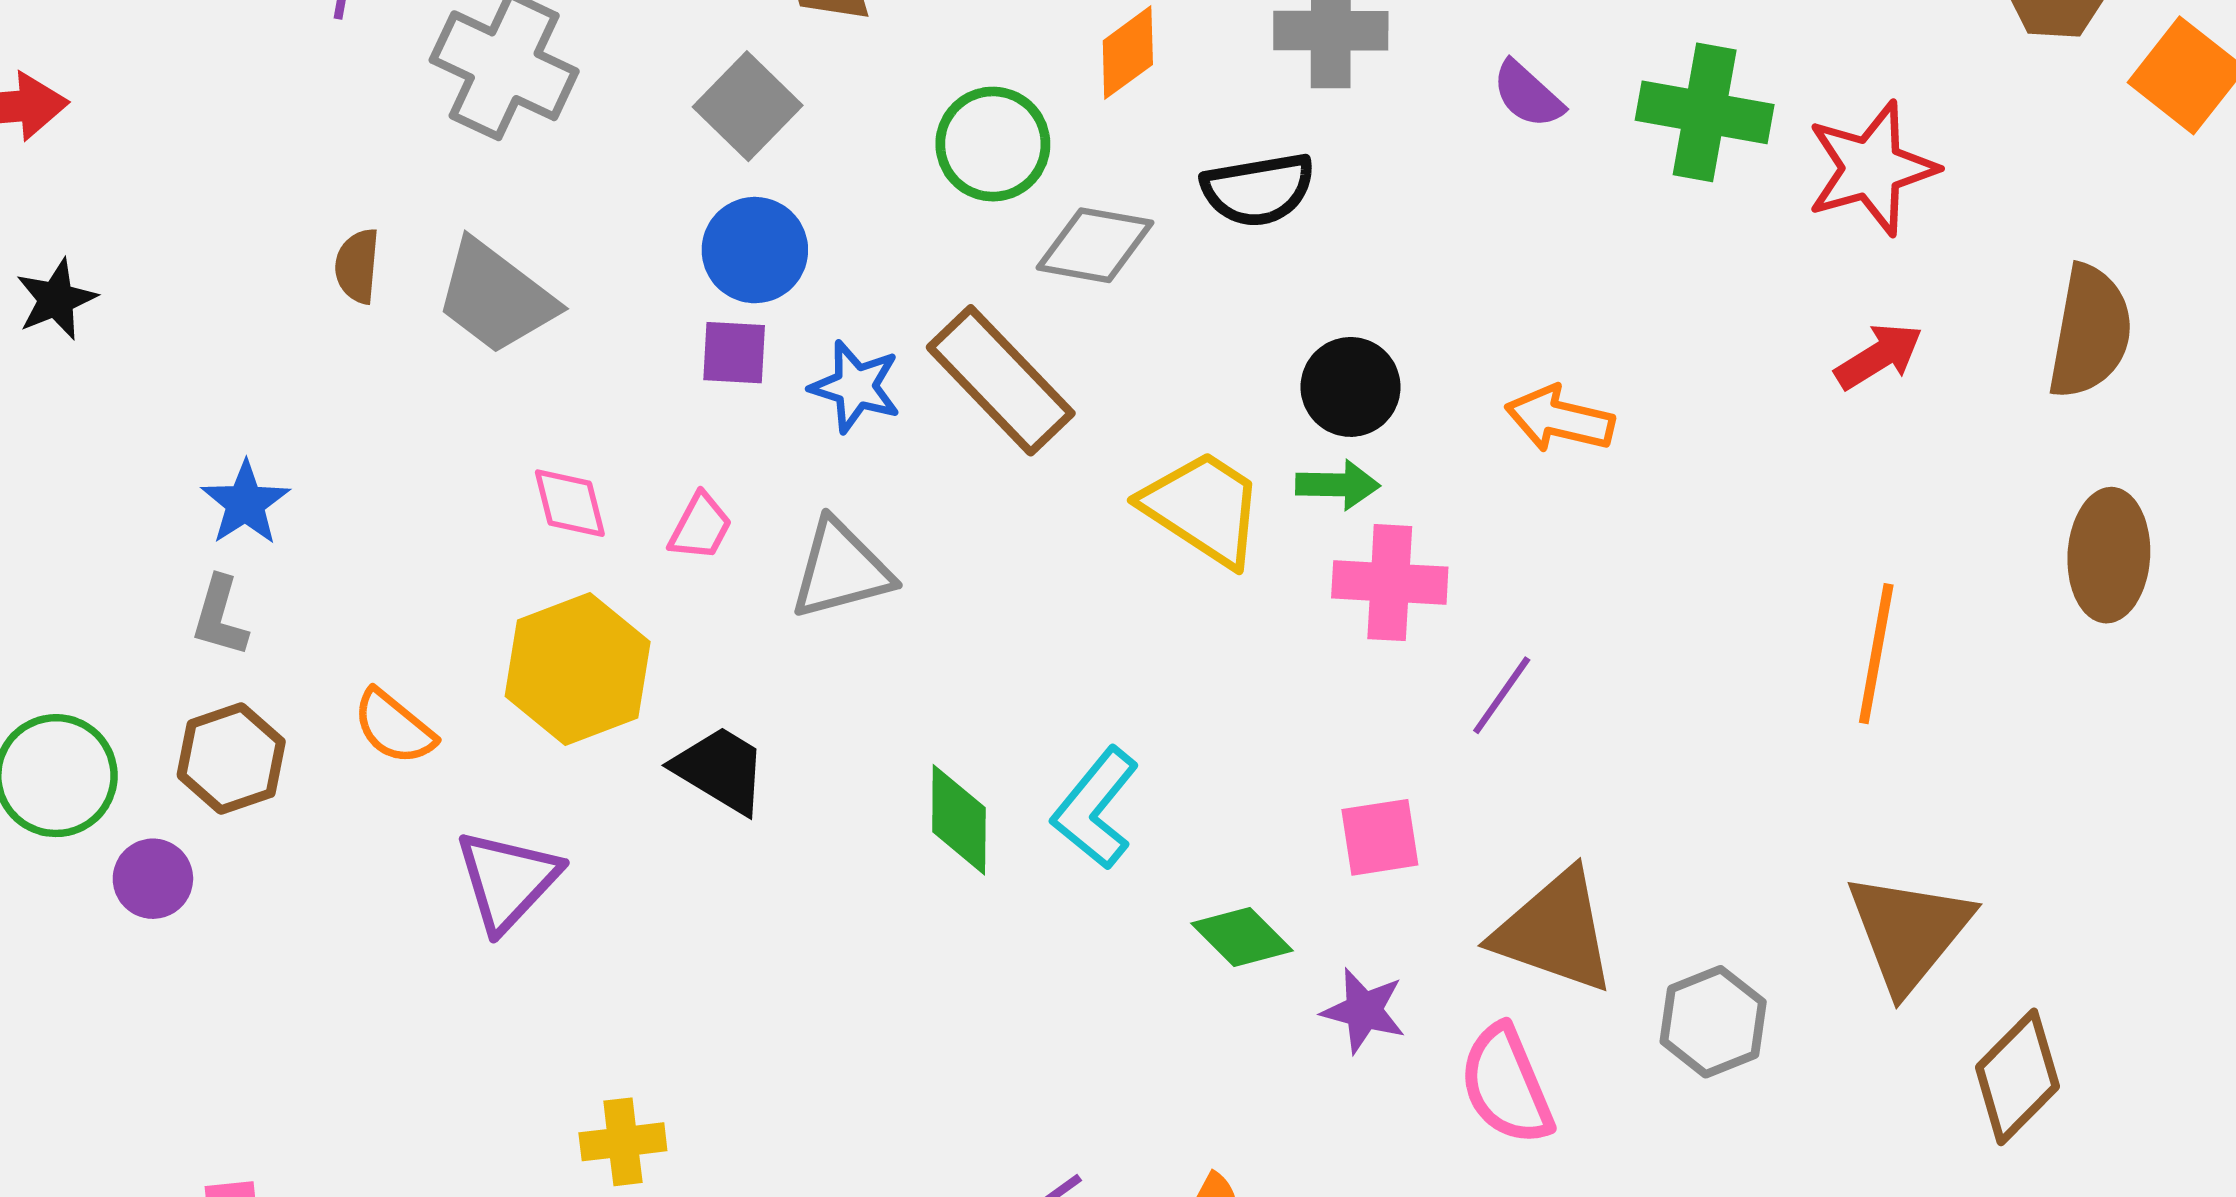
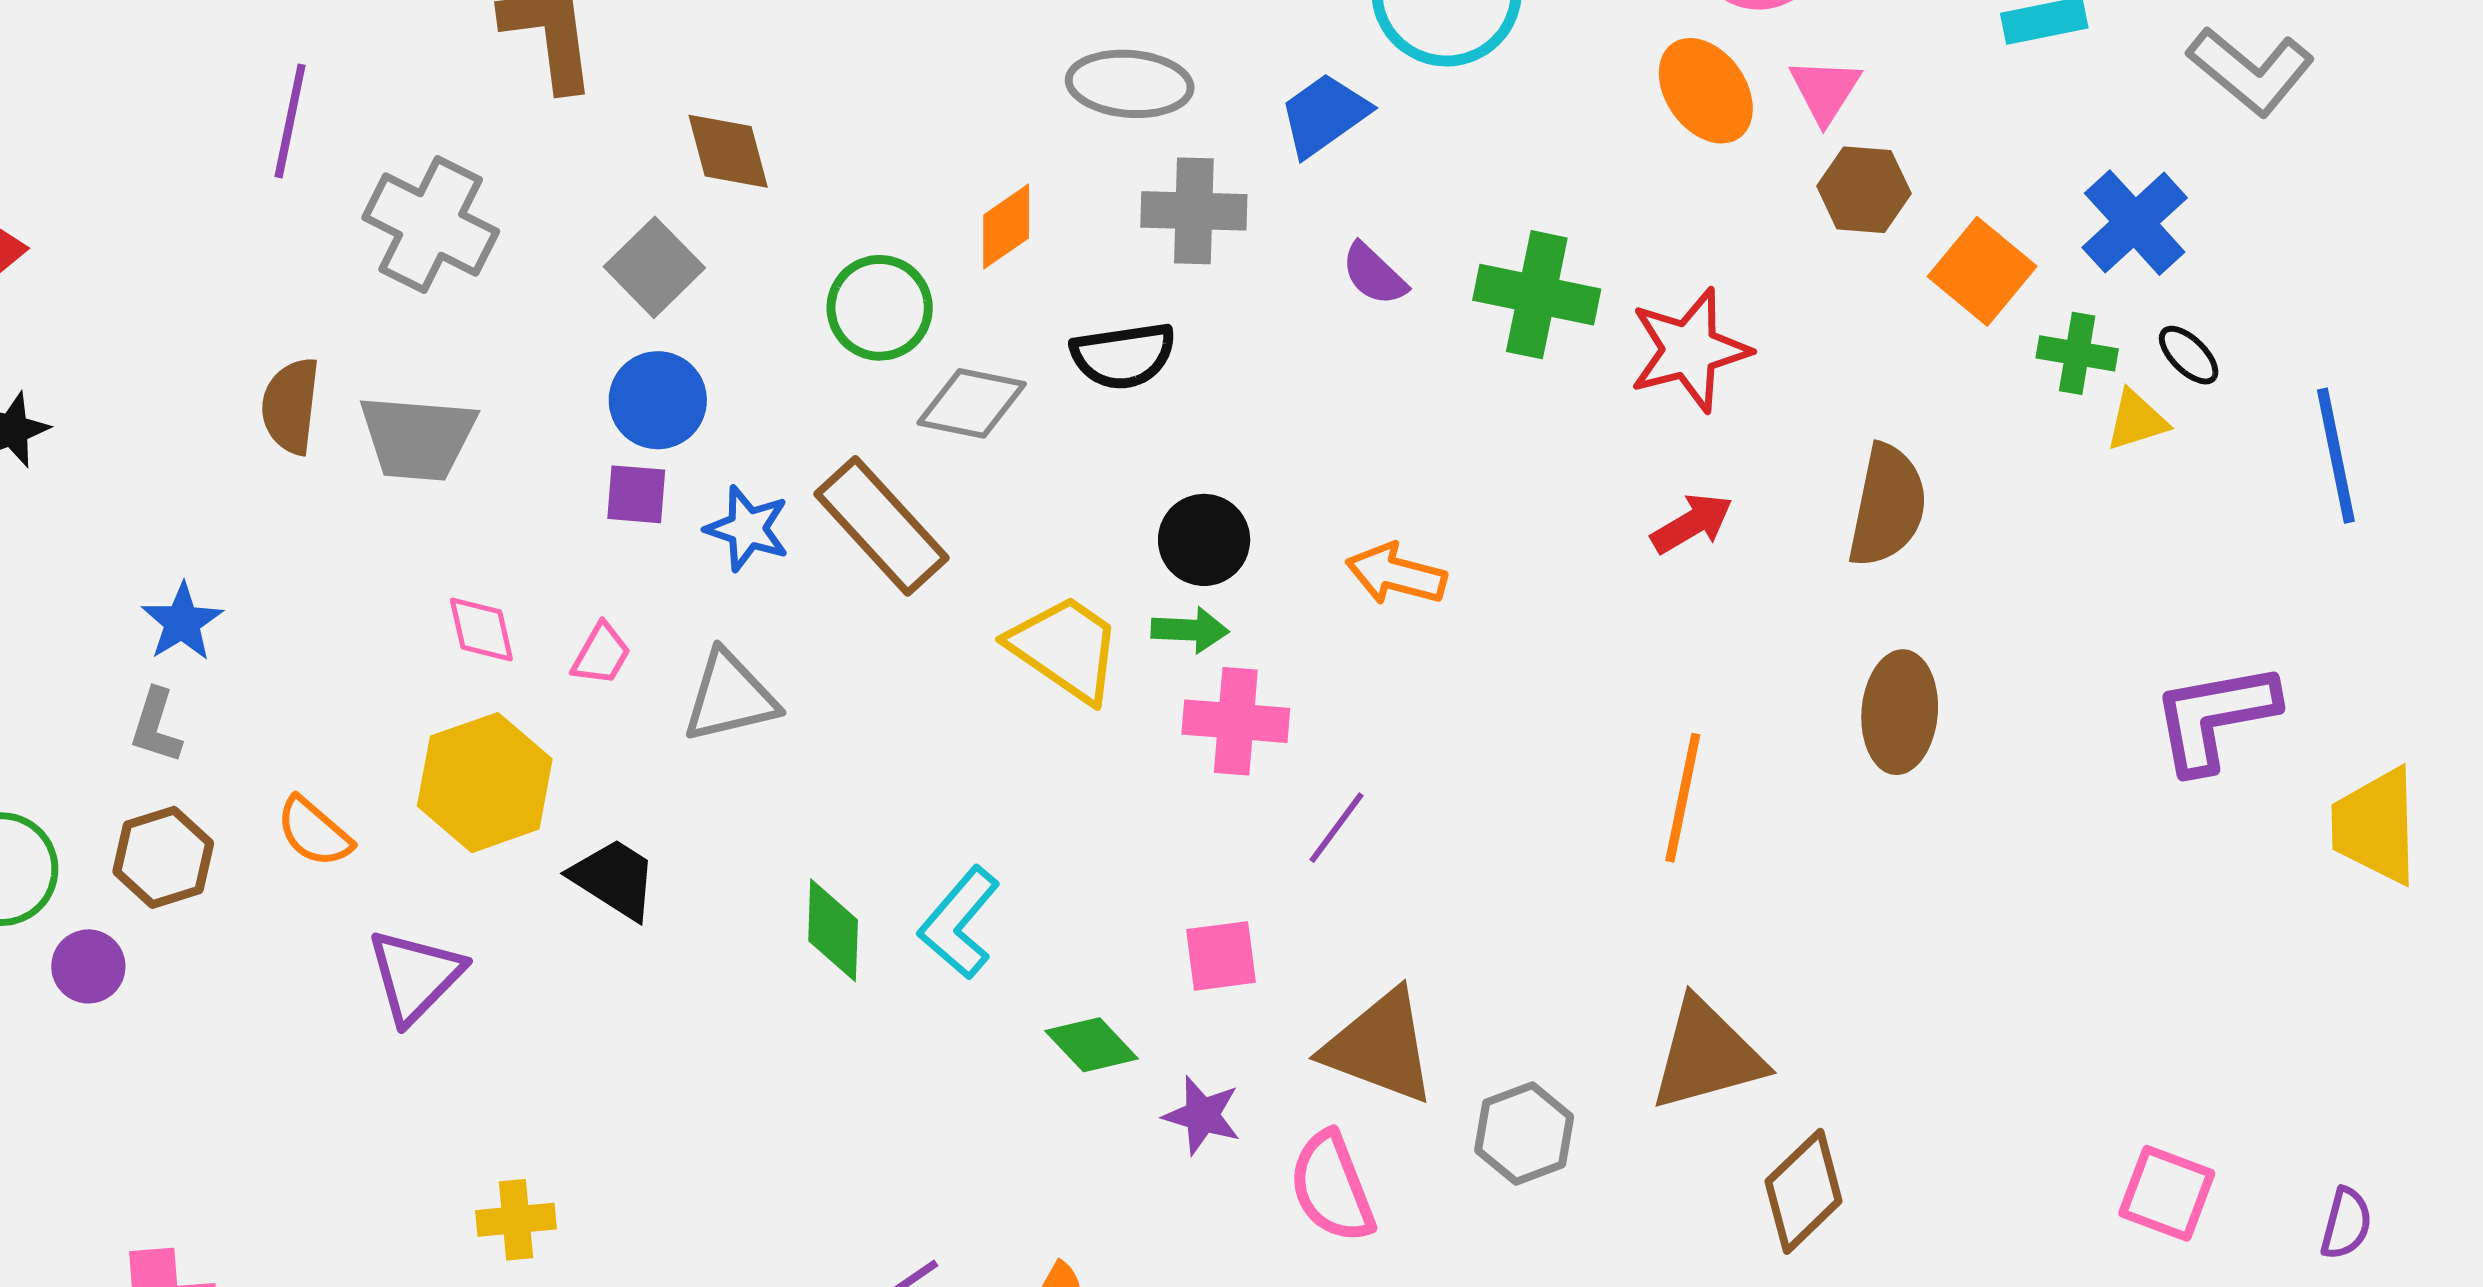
brown semicircle: (357, 266) -> (291, 406), size x1.4
gray trapezoid: (496, 297) -> (418, 438), turned -34
brown triangle: (1909, 932) -> (1707, 1055), turned 34

